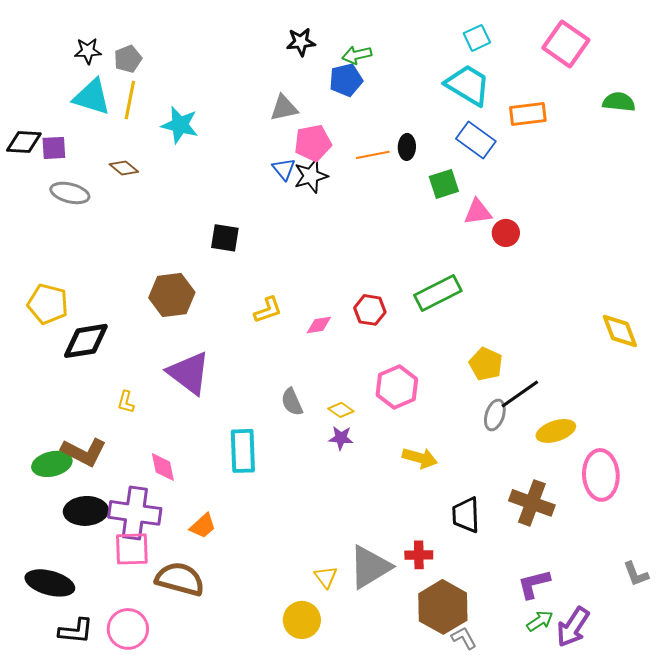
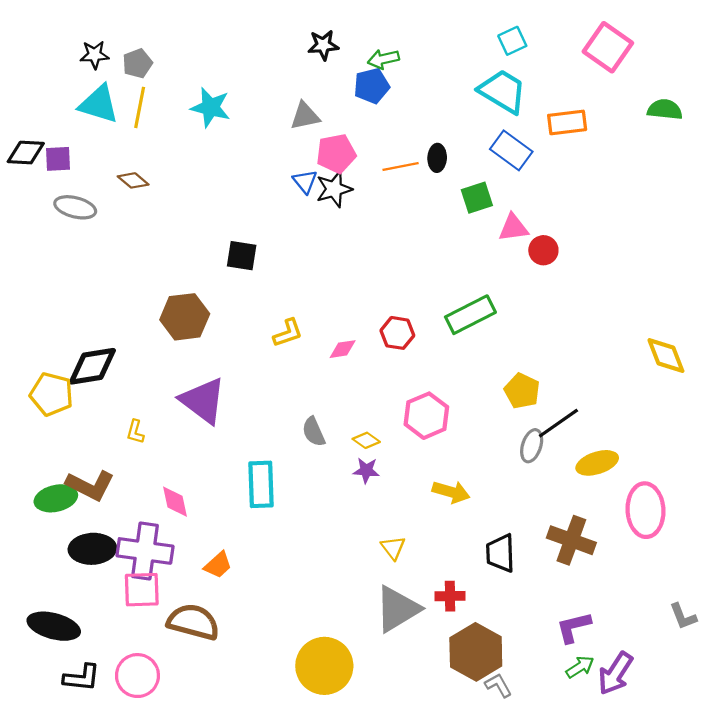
cyan star: (180, 125) -> (211, 107), moved
yellow pentagon: (48, 304) -> (52, 394), moved
yellow triangle: (326, 577) -> (393, 548), moved
yellow circle: (302, 620) -> (324, 666), size x1.4

